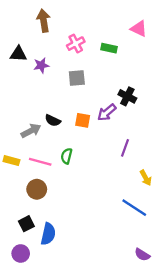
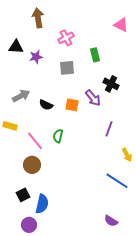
green rectangle: (109, 48) -> (95, 55), moved, turned 64
purple arrow: (107, 112) -> (93, 98), turned -90
gray arrow: (31, 131) -> (21, 96), moved
yellow rectangle: (11, 161) -> (10, 126), moved
pink line: (40, 162) -> (35, 141), turned 36
purple circle: (21, 253) -> (29, 225), moved
purple semicircle: (142, 255) -> (111, 221), moved

